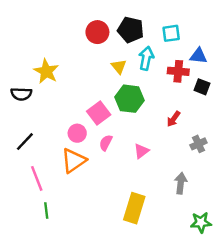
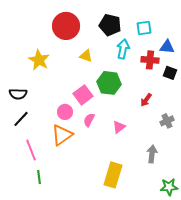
red circle: (97, 32) -> (66, 26), moved, size x1.4
yellow triangle: (119, 67) -> (86, 56), moved, turned -32
black semicircle: (21, 94) -> (18, 94), moved

